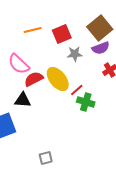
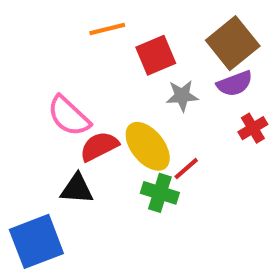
orange line: (33, 30) -> (107, 29), moved
green cross: (86, 102) -> (160, 193), moved

